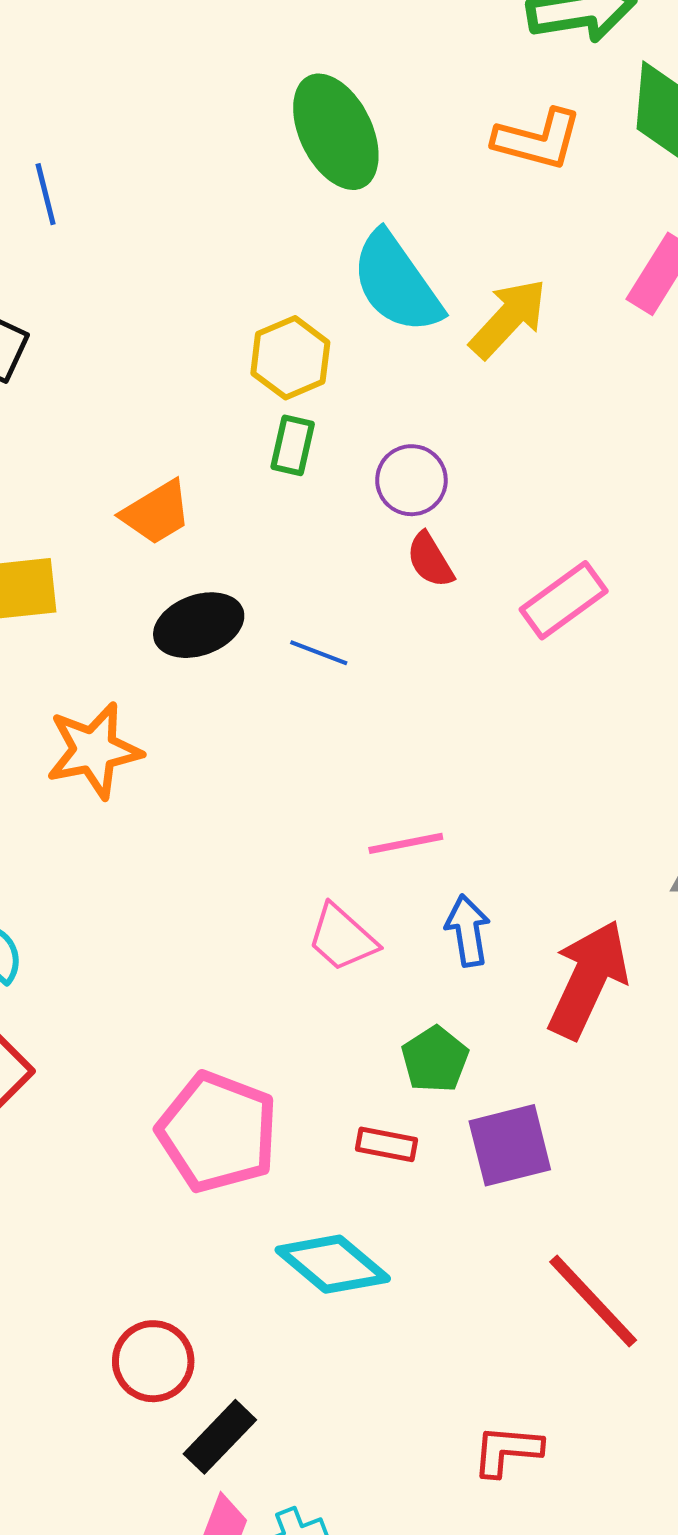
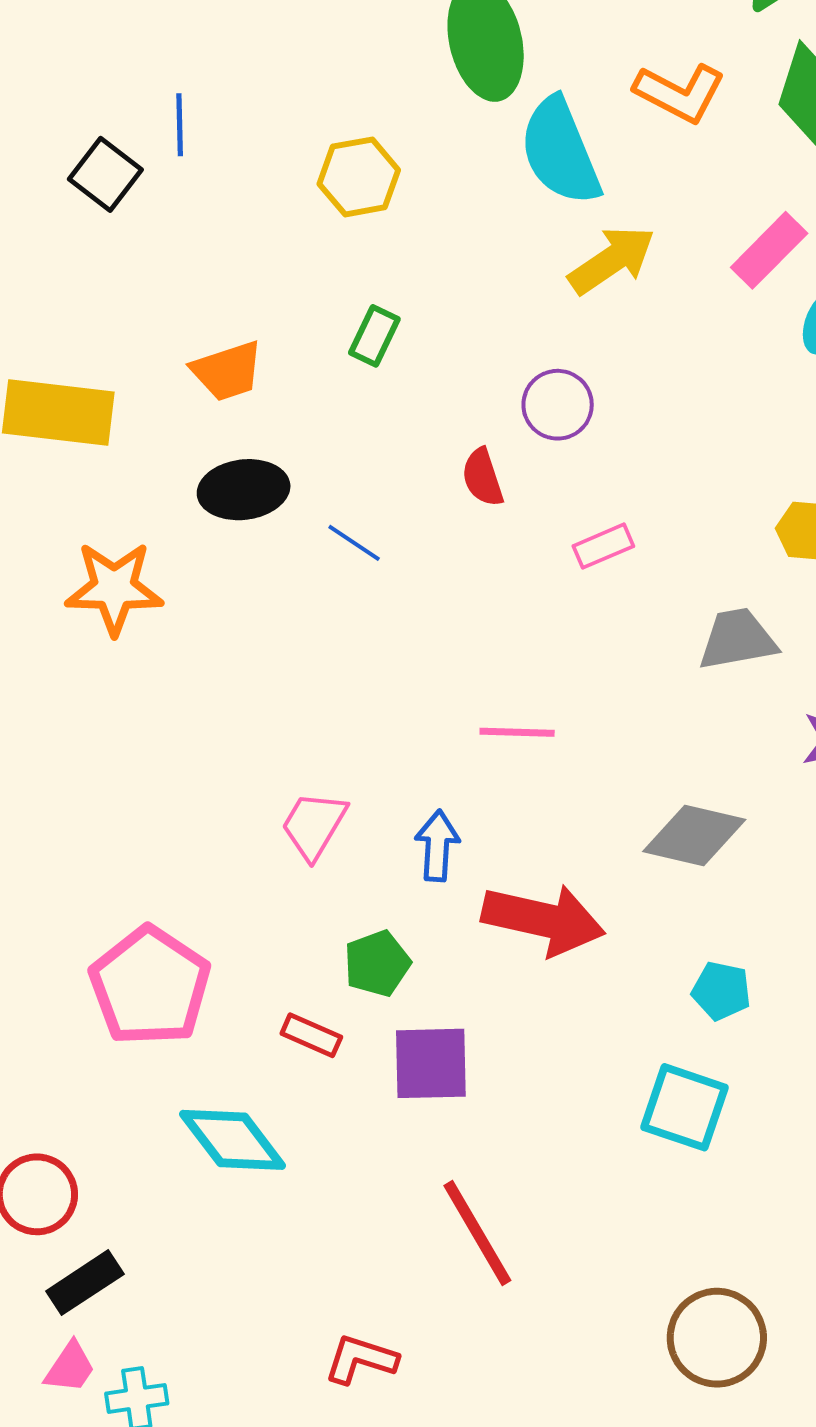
blue line: (46, 194) -> (180, 125), moved
cyan semicircle: (396, 283) -> (560, 151), moved
yellow hexagon: (290, 358) -> (359, 177), moved
purple circle: (411, 480) -> (558, 405), moved
pink rectangle: (564, 600) -> (603, 546), size x0.7
pink line: (406, 843) -> (517, 732), moved
pink trapezoid: (342, 938) -> (314, 825), turned 66
red arrow: (588, 979) -> (543, 920), turned 65

